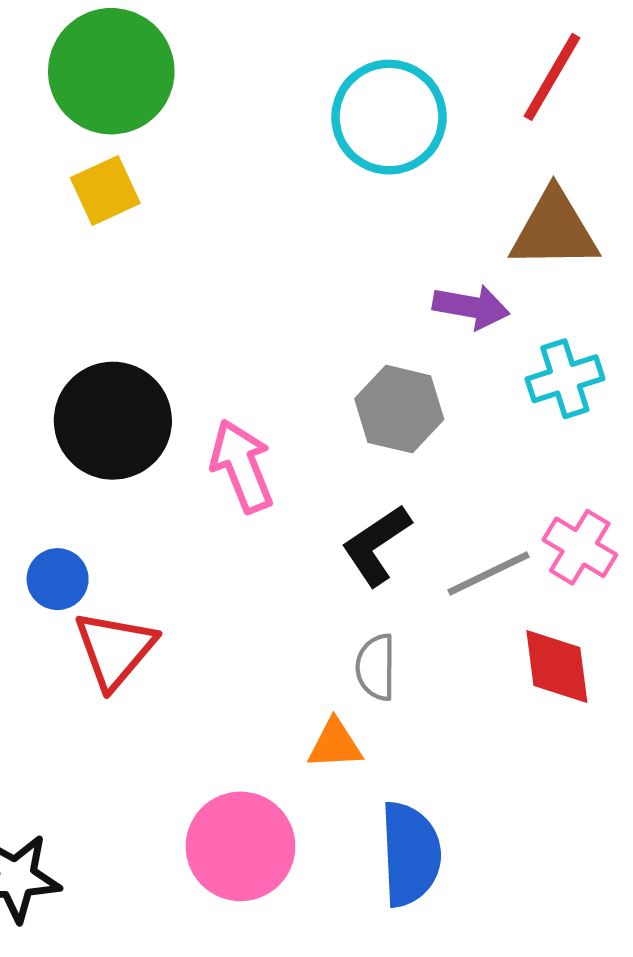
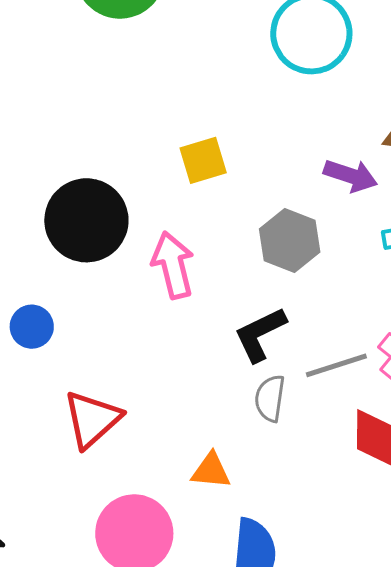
yellow square: (105, 190) -> (203, 160), moved
red triangle: (115, 649) -> (92, 419), moved
gray semicircle: (376, 667) -> (270, 398), moved

